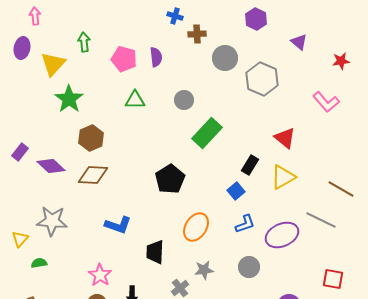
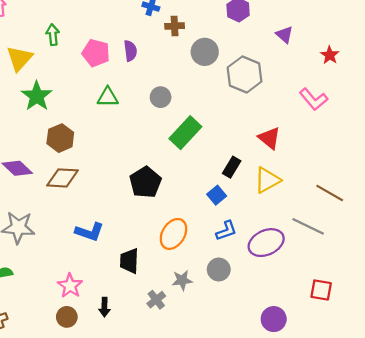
red star: (341, 61) -> (330, 55), turned -30
gray circle: (249, 267) -> (219, 269), moved

